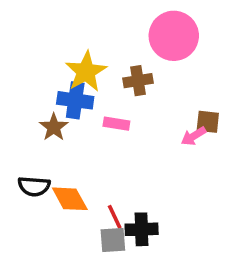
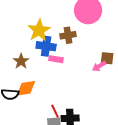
blue cross: (75, 100) -> (46, 46), moved
orange diamond: (70, 199) -> (26, 88), moved, turned -70

